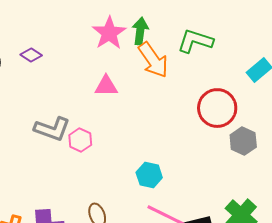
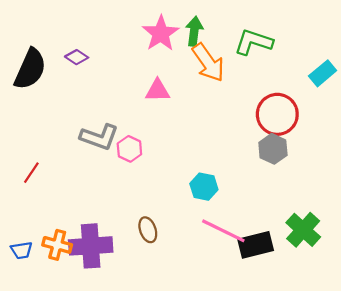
gray hexagon: (243, 141) -> (273, 149), moved

